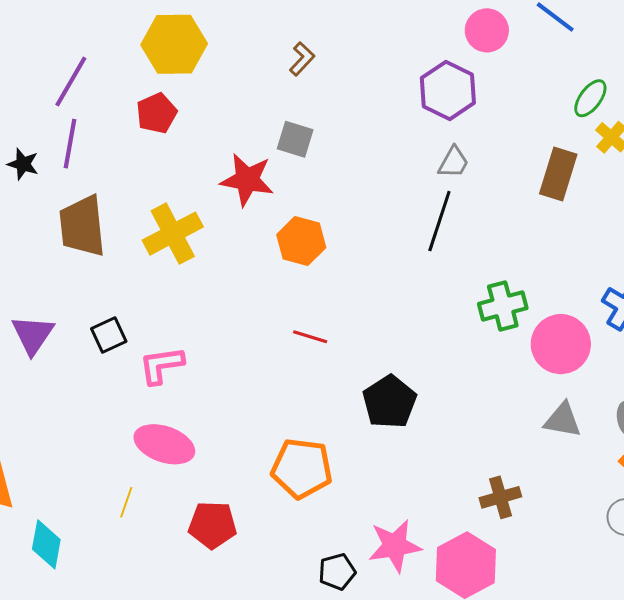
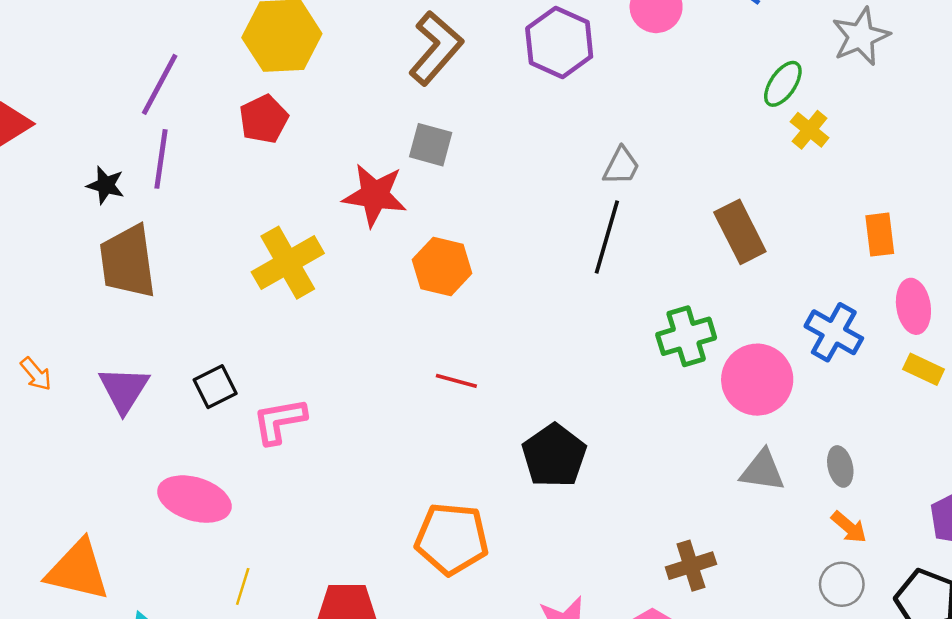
brown L-shape: (302, 59) -> (436, 48), size x1.8
purple hexagon: (448, 90) -> (559, 42), moved
brown rectangle: (558, 174) -> (740, 232), moved, turned -42
brown trapezoid: (82, 226) -> (128, 262), moved
pink ellipse: (164, 444) -> (194, 499), moved

